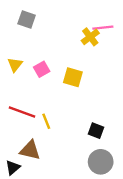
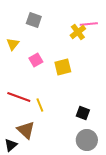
gray square: (27, 20) -> (34, 20), moved
yellow triangle: (15, 65) -> (13, 44), moved
yellow square: (73, 77) -> (63, 67), turned -30
brown triangle: (30, 150) -> (26, 130), turned 30

